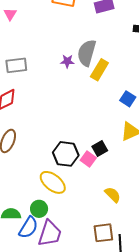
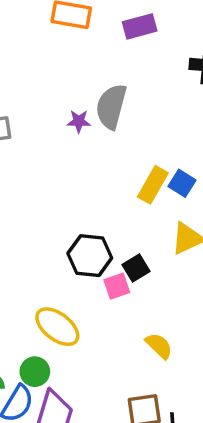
yellow rectangle: (99, 70) -> (153, 185), moved
black hexagon: (66, 154) -> (90, 256), moved
pink square: (88, 159) -> (117, 286), turned 35

